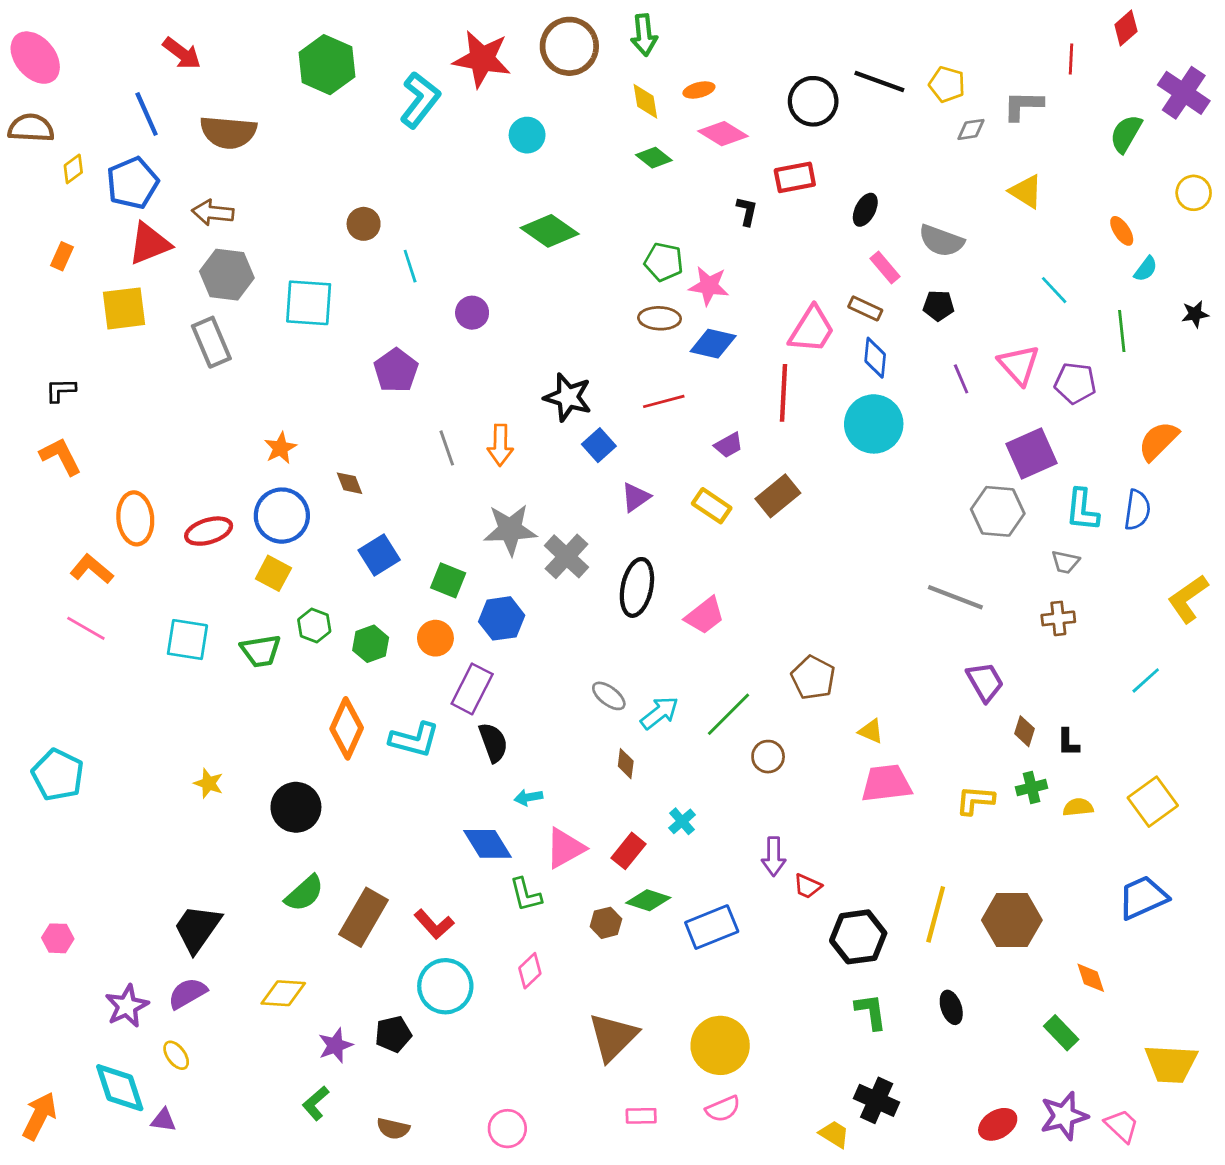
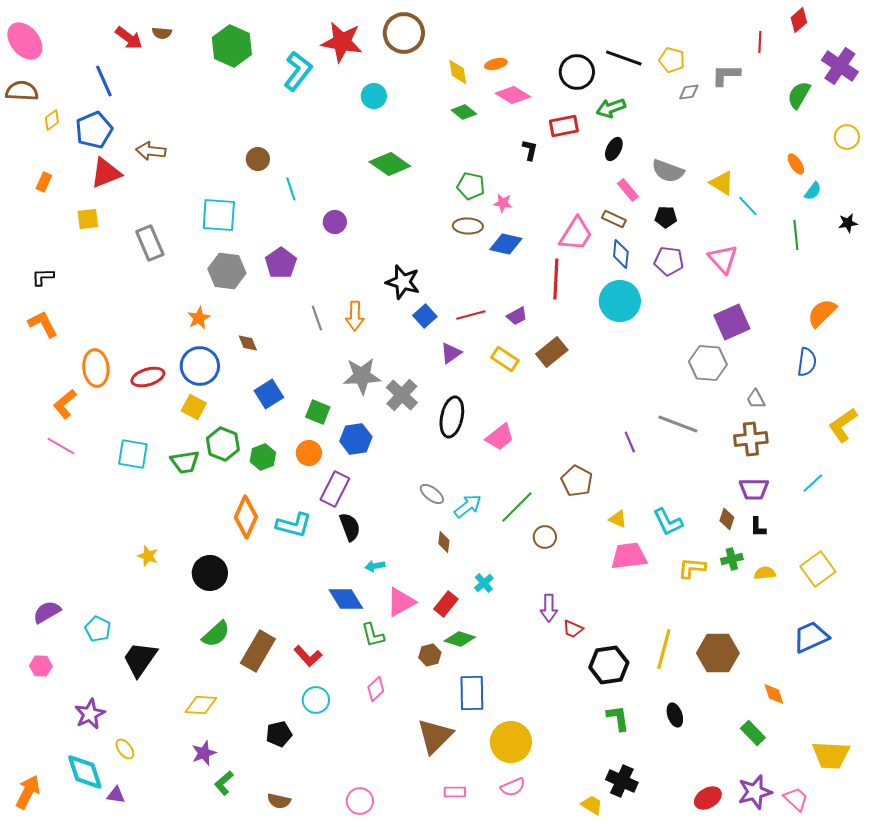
green arrow: (644, 35) -> (611, 108), moved, turned 76
brown semicircle: (228, 132) -> (162, 33), moved, size x0.5
yellow triangle: (1026, 191) -> (722, 183), moved
gray hexagon: (227, 275) -> (227, 271), moved
pink star: (709, 286) -> (503, 203), size x0.7
yellow square: (124, 308) -> (88, 219), size x0.7
purple line: (961, 379) -> (630, 442), moved
purple pentagon: (1075, 383) -> (669, 261), moved
red line: (664, 401) -> (471, 315), moved
cyan L-shape: (1082, 510) -> (668, 522), moved, turned -32
gray trapezoid: (1065, 562) -> (756, 399), turned 50
orange L-shape: (92, 569) -> (65, 404), turned -80
brown cross: (1058, 618) -> (751, 439), size x1.4
green hexagon: (314, 625) -> (223, 444), size x1.4
purple trapezoid: (985, 682) -> (754, 489), moved, turned 120
cyan pentagon: (58, 775) -> (98, 629), moved, size x0.7
blue rectangle: (712, 927) -> (472, 693), moved, turned -69
cyan circle: (445, 986) -> (316, 700), size x0.7
purple semicircle: (187, 993) -> (47, 612), moved
purple star: (335, 1045) -> (204, 753), moved

